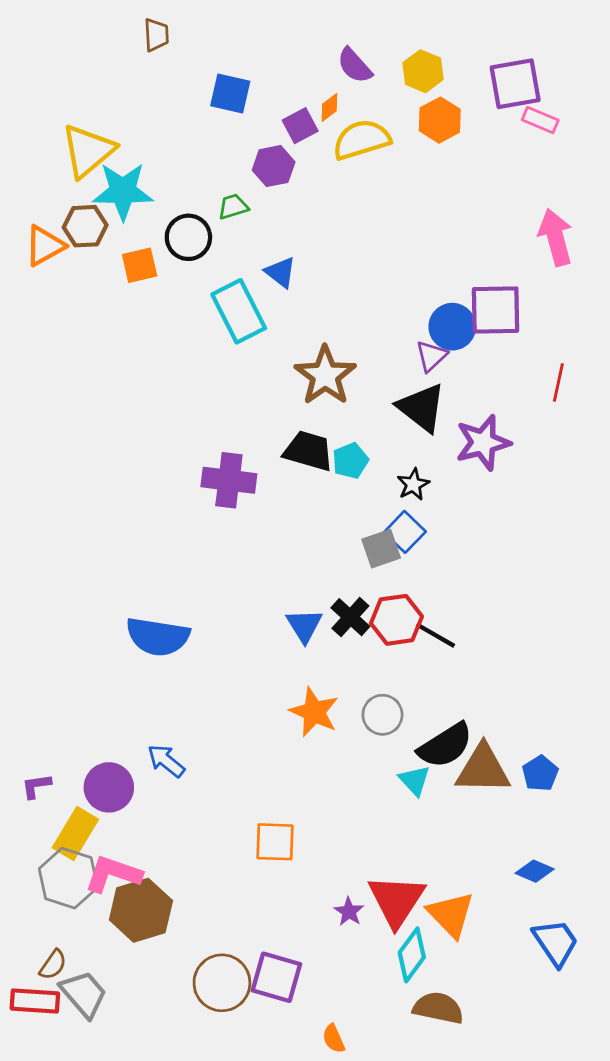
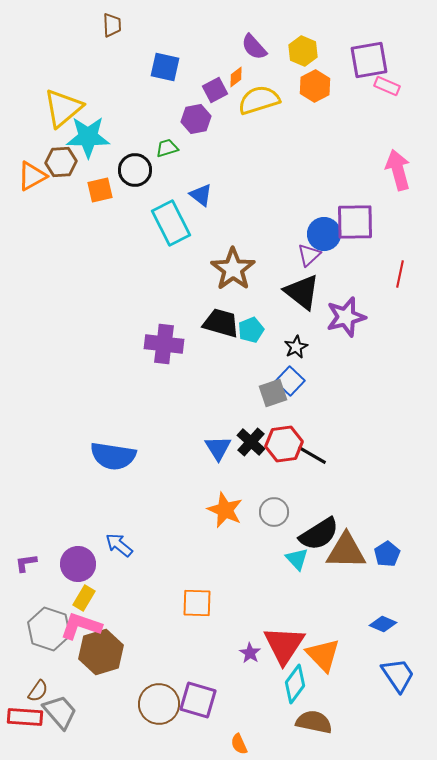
yellow rectangle: (75, 833) -> (84, 598), moved, size x0.7

